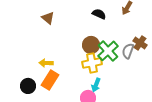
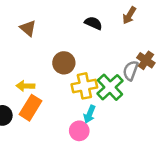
brown circle: (91, 45) -> (64, 63), moved
green cross: (108, 51) -> (110, 87), moved

